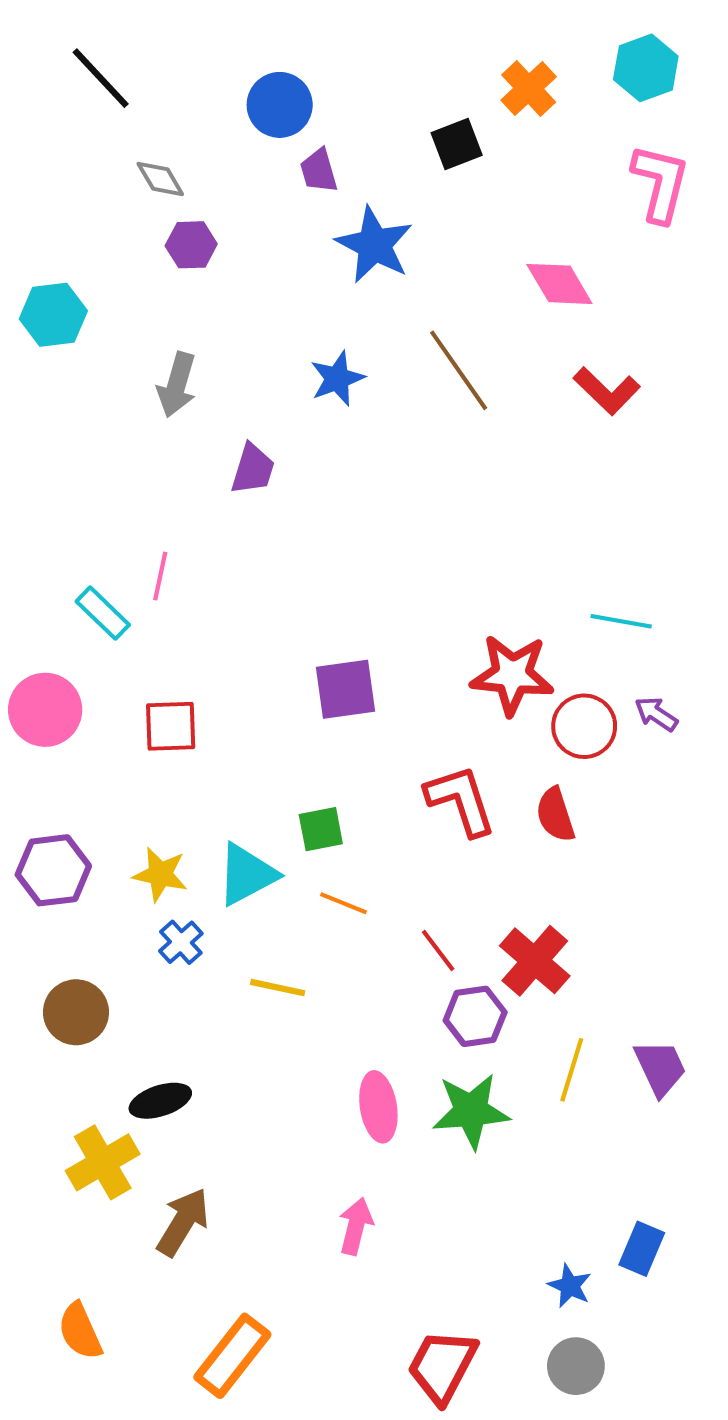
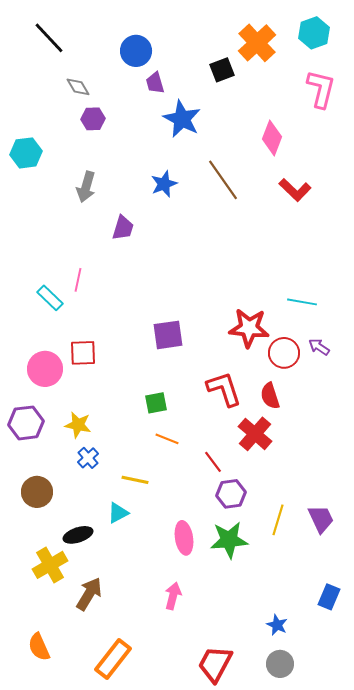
orange cross: (529, 88) -> (257, 43), size x1.4
pink diamond: (559, 284) -> (272, 138), turned 52
pink circle: (45, 710) -> (45, 369), moved
cyan triangle: (247, 874) -> (118, 513), moved, size x0.7
red cross: (535, 961) -> (255, 434), moved
blue rectangle: (642, 1249) -> (329, 597), moved

